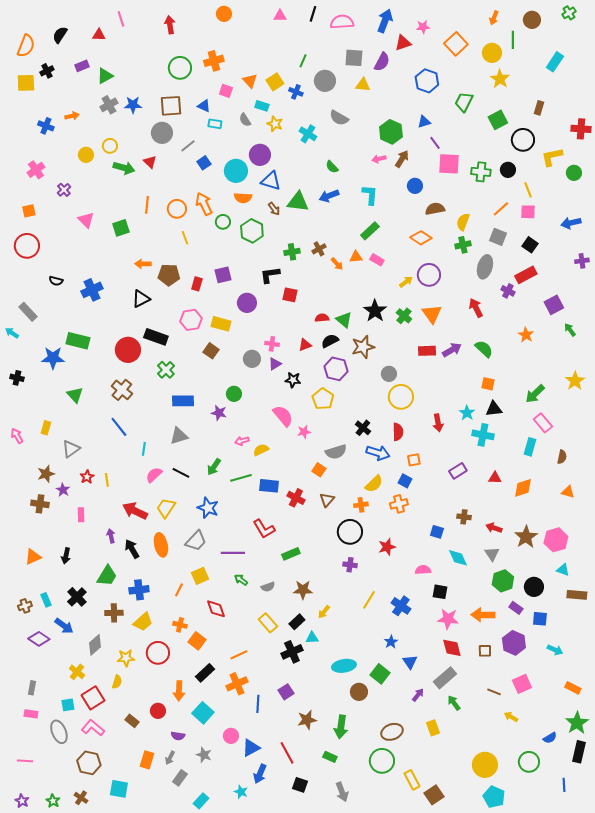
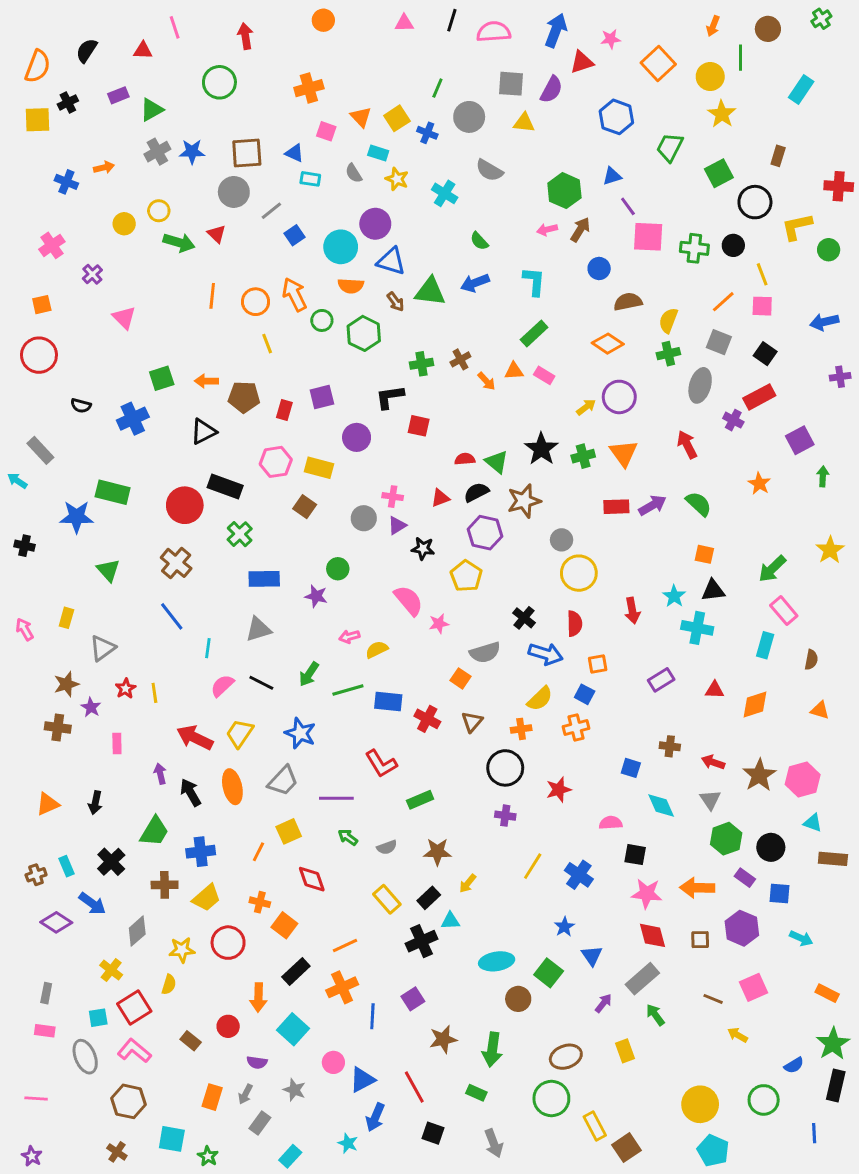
green circle: (180, 68) -> (219, 82), moved
green square: (121, 228) -> (162, 378), moved
green cross: (404, 316) -> (583, 456), turned 35
green arrow: (570, 330) -> (823, 476), turned 40
green star: (53, 801) -> (208, 1156), moved

